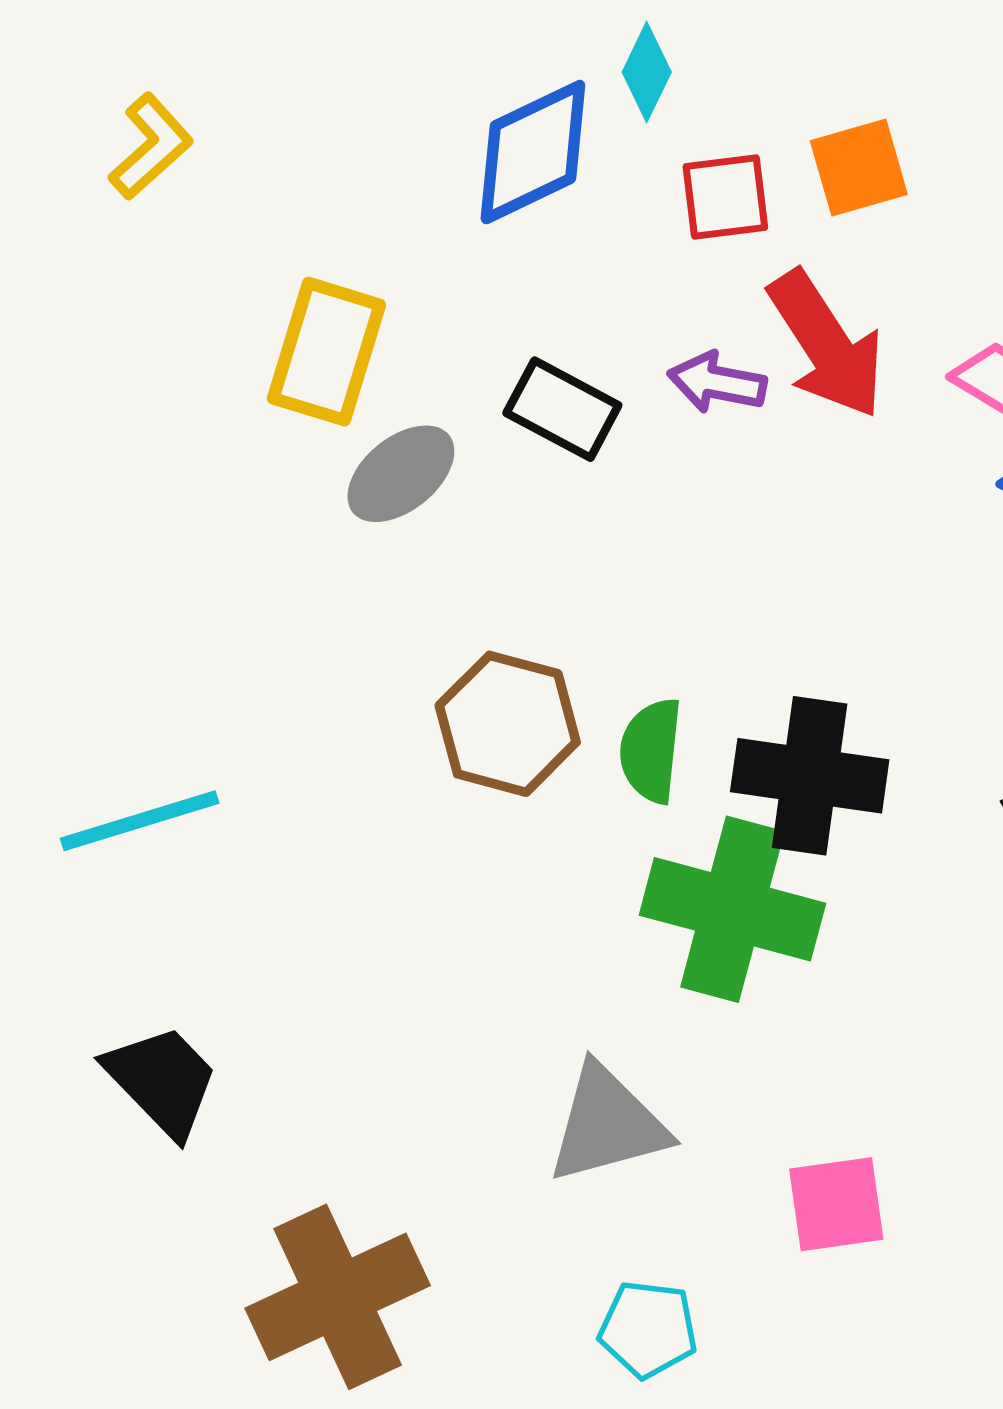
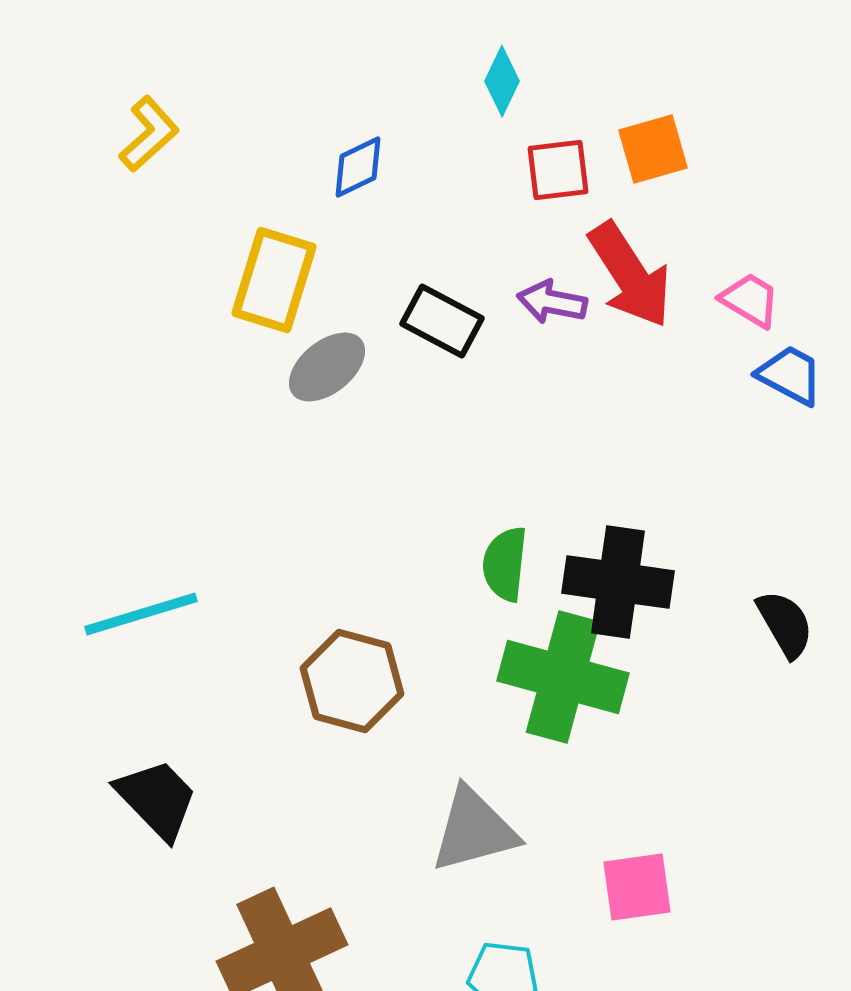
blue diamond: (533, 152) -> (358, 167), moved, size x0.6
brown hexagon: (508, 724) -> (352, 681), moved

